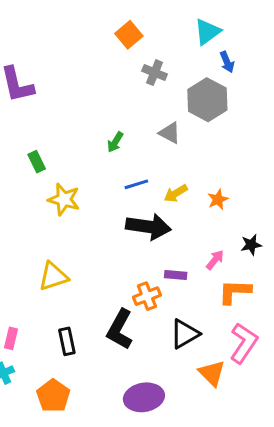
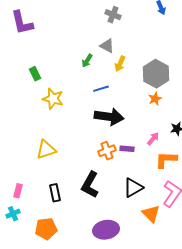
gray hexagon: (207, 100) -> (156, 74), moved
gray triangle: (170, 133) -> (107, 46), moved
yellow arrow: (176, 193) -> (120, 64), moved, turned -35
orange cross: (147, 296) -> (107, 151), moved
orange pentagon: (53, 396) -> (46, 229), turned 30

